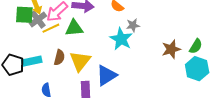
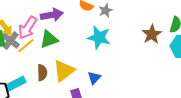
gray star: (133, 25) -> (106, 10), moved
yellow triangle: (80, 61) -> (64, 71), turned 30
blue triangle: (106, 75) -> (94, 78), size x0.6

